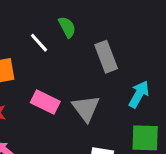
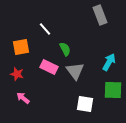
green semicircle: (67, 27) -> (65, 49), moved
gray rectangle: (106, 57) -> (100, 15), moved

